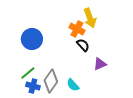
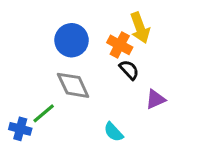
blue circle: (32, 39) -> (72, 40), moved
gray diamond: (51, 81) -> (73, 85), moved, turned -60
blue cross: (33, 86) -> (20, 129), moved

